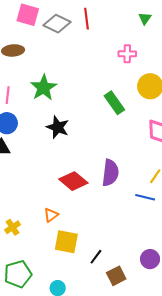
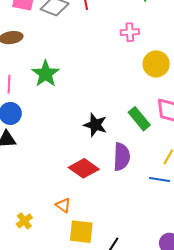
green rectangle: (114, 103) -> (139, 119), moved
black star: (58, 127) -> (95, 125), moved
orange triangle: (51, 215) -> (63, 205), turned -42

